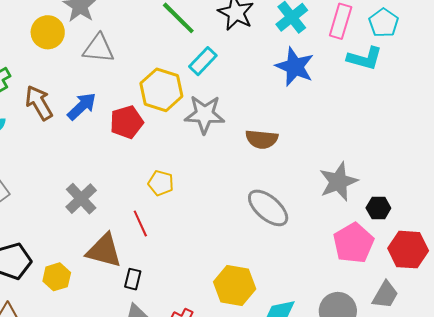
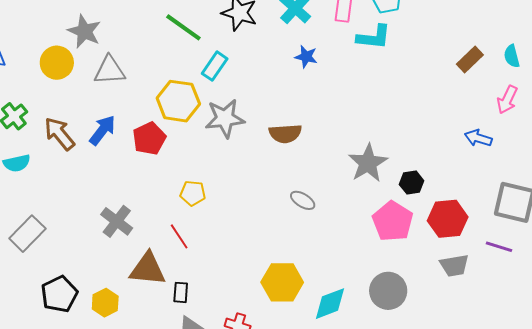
blue star: (295, 67) -> (306, 57), size x0.6
gray ellipse: (268, 208) -> (303, 200), size x0.6
gray trapezoid: (385, 295) -> (454, 265), moved, turned 60

